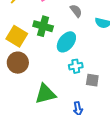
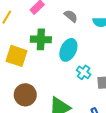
brown circle: (18, 63) -> (25, 95), moved
cyan cross: (76, 66) -> (84, 72), turned -32

